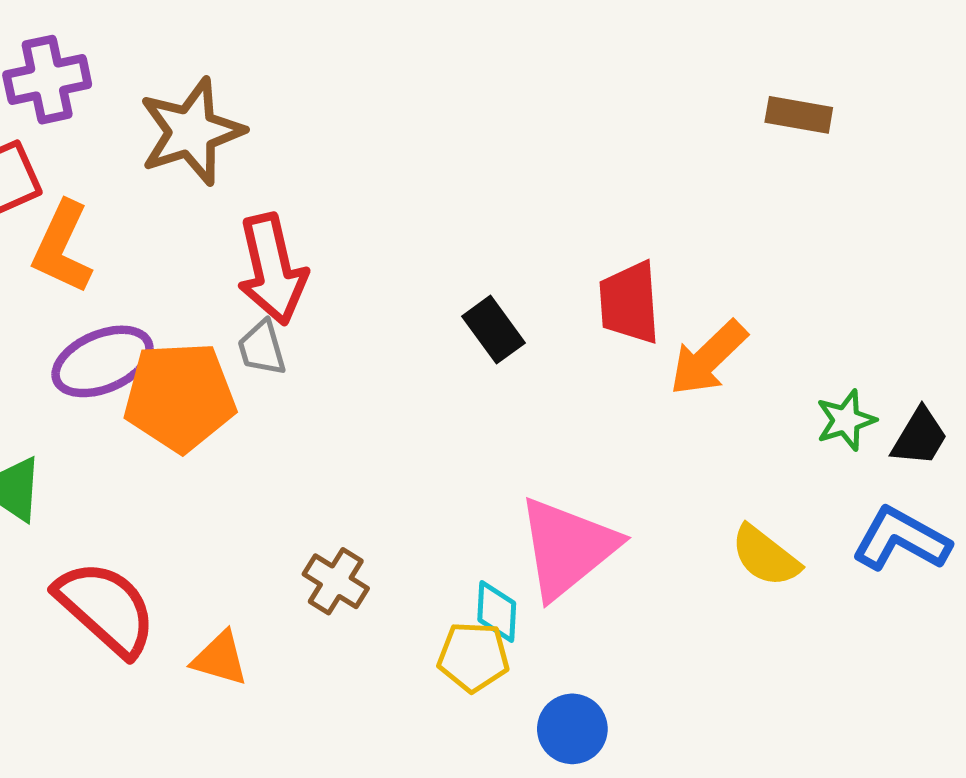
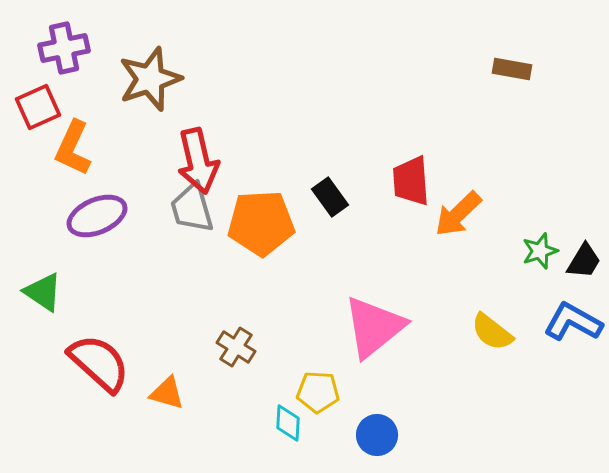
gray trapezoid: (262, 348) -> (192, 208), size x1.5
orange pentagon: (180, 397) -> (261, 223), moved
cyan diamond: (497, 611) -> (288, 423), moved

